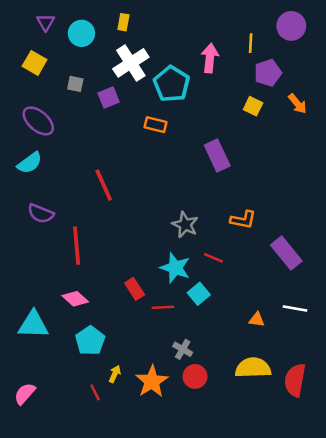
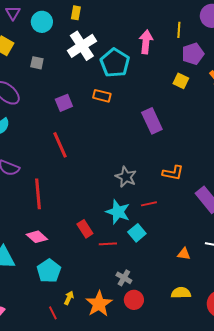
purple square: (109, 98) -> (64, 103), moved
red line: (214, 258) -> (149, 204), turned -35
yellow semicircle: (253, 368) -> (181, 293), size x0.7

